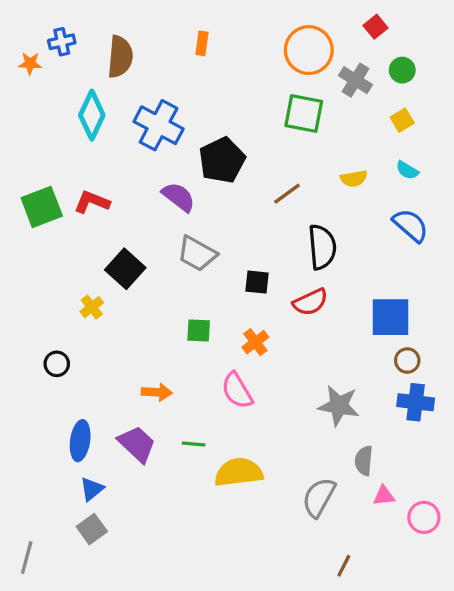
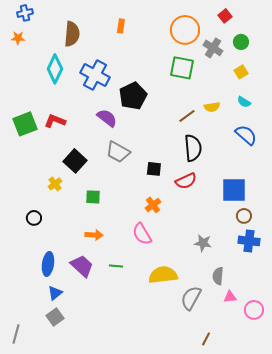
blue cross: (62, 42) -> (25, 13), moved
brown line: (287, 194) -> (187, 116), moved
green square: (199, 330) -> (93, 197), moved
gray star: (339, 406) -> (203, 243), size x0.7
yellow semicircle: (239, 472) -> (163, 275), moved

